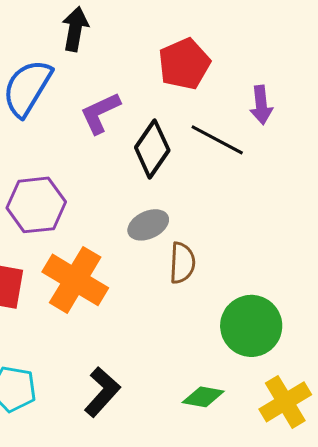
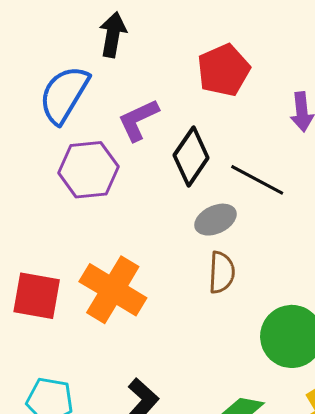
black line: (217, 140) -> (257, 180), moved
purple hexagon: (36, 205) -> (88, 170), moved
gray ellipse: (148, 225) -> (216, 220), moved

